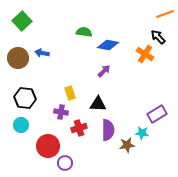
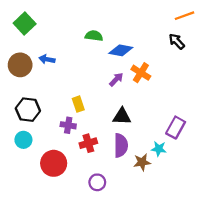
orange cross: (145, 54) -> (141, 73), moved
black triangle: (98, 104) -> (122, 116), moved
purple rectangle: (157, 114) -> (176, 128), turned -30
purple circle: (65, 163) -> (97, 182), moved

